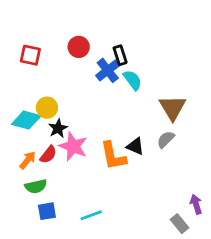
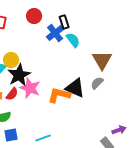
black star: (58, 128) -> (19, 75), size x1.6
black triangle: (135, 146) -> (75, 88), size x1.5
orange L-shape: (113, 156) -> (59, 95), turned 115
purple arrow: (196, 204) -> (119, 130), turned 88

